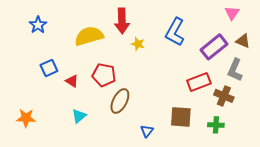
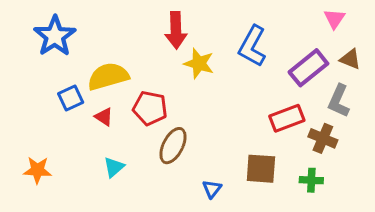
blue star: (38, 25) -> (55, 36), size x1.6
yellow semicircle: (89, 36) -> (108, 76), moved
yellow star: (138, 44) -> (199, 63), size x1.5

